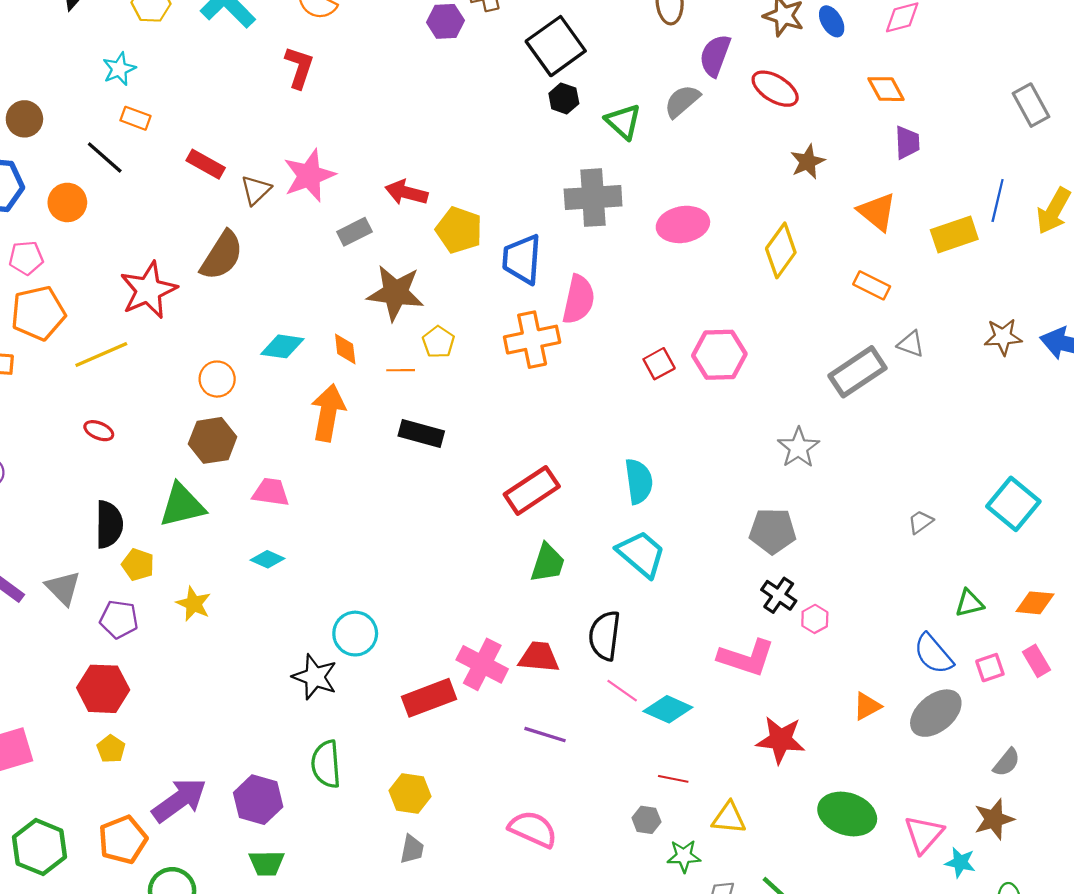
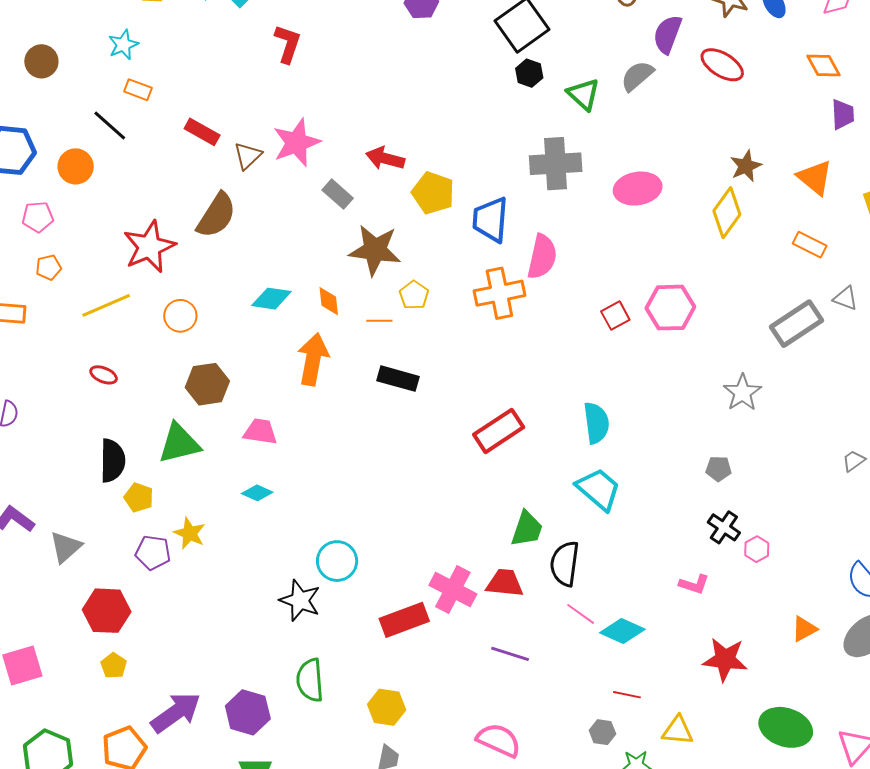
brown circle: (24, 119) -> (41, 61), moved
brown star: (808, 162) -> (746, 166), moved
gray rectangle: (354, 232) -> (338, 194), turned 68
orange pentagon: (38, 313) -> (49, 267), size x0.5
orange circle: (217, 379) -> (180, 316), moved
gray pentagon: (773, 531) -> (718, 469), size x0.6
green trapezoid: (548, 563) -> (527, 529), moved
gray triangle: (63, 588) -> (66, 547), moved, turned 33
purple pentagon: (119, 619) -> (153, 553), moved
pink L-shape: (746, 658) -> (694, 584), size x0.6

